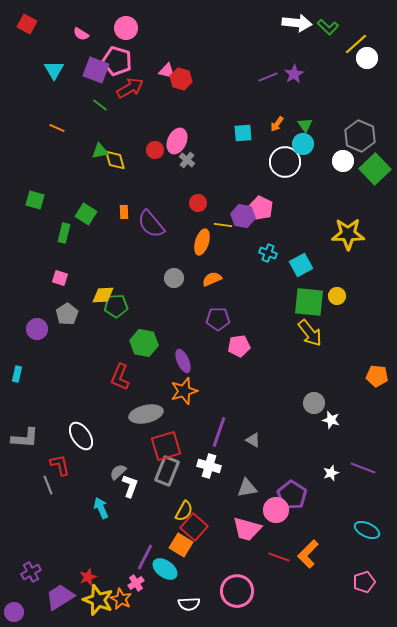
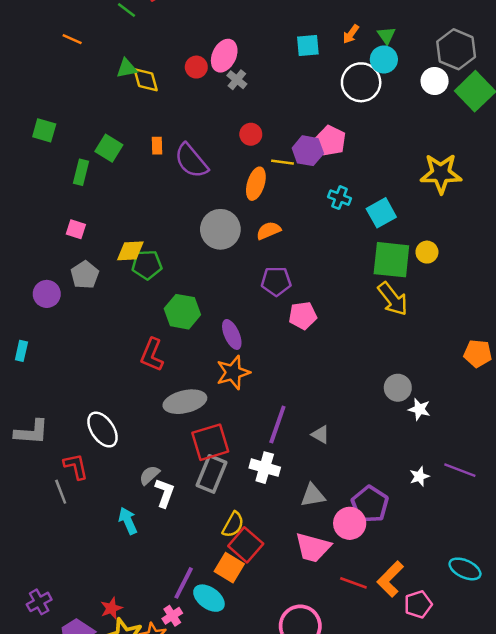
gray circle: (174, 278) -> (220, 229), size x1.6
cyan ellipse: (367, 530) -> (465, 569), moved
pink pentagon: (364, 582) -> (418, 604), moved

